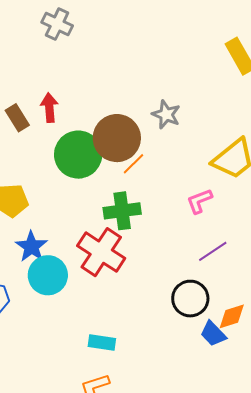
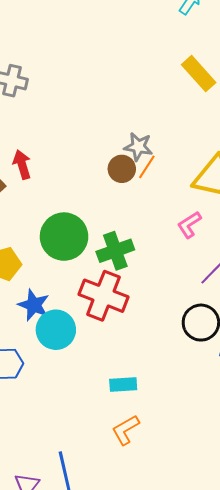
brown circle: (117, 138) -> (122, 169), moved, size x0.6
green circle: (78, 155) -> (64, 237), moved
orange line: (134, 164) -> (147, 167), moved

